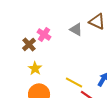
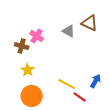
brown cross: (29, 44) -> (22, 46), turned -32

